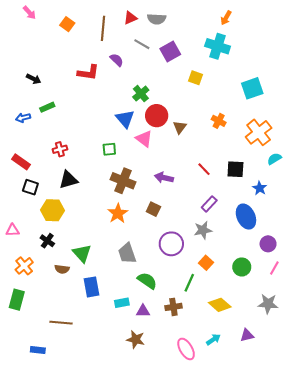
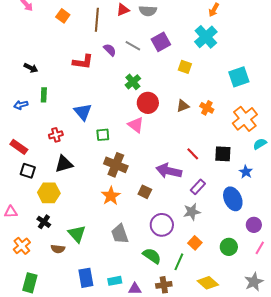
gray line: (142, 44) -> (133, 46), moved
cyan cross: (218, 46) -> (206, 37), turned 30
green rectangle: (47, 107) -> (44, 95), turned -64
blue triangle: (125, 119) -> (83, 112), moved
brown triangle: (180, 127) -> (183, 106), moved, turned 32
purple arrow: (164, 178) -> (169, 171), moved, size x1.4
green semicircle: (147, 281) -> (152, 256), moved
blue rectangle: (91, 287) -> (86, 278), moved
green rectangle: (17, 300) -> (30, 283), moved
gray star: (268, 304) -> (254, 282), turned -30

